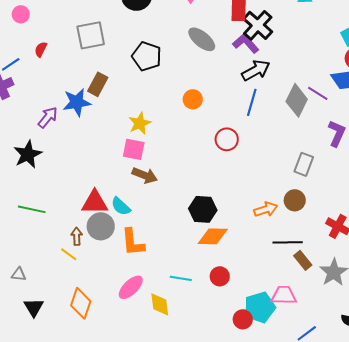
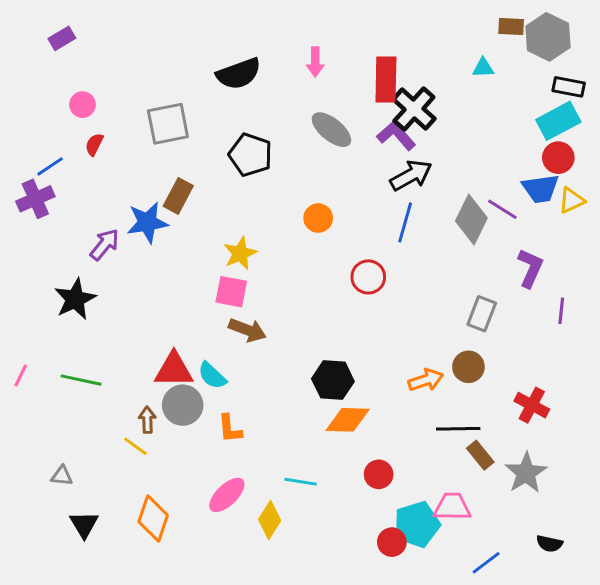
pink circle: (21, 14) -> (82, 105), moved
orange L-shape: (133, 242) -> (230, 429), size x0.7
red circle: (220, 276) -> (379, 474), moved
yellow diamond: (160, 304) -> (270, 520), turned 40

